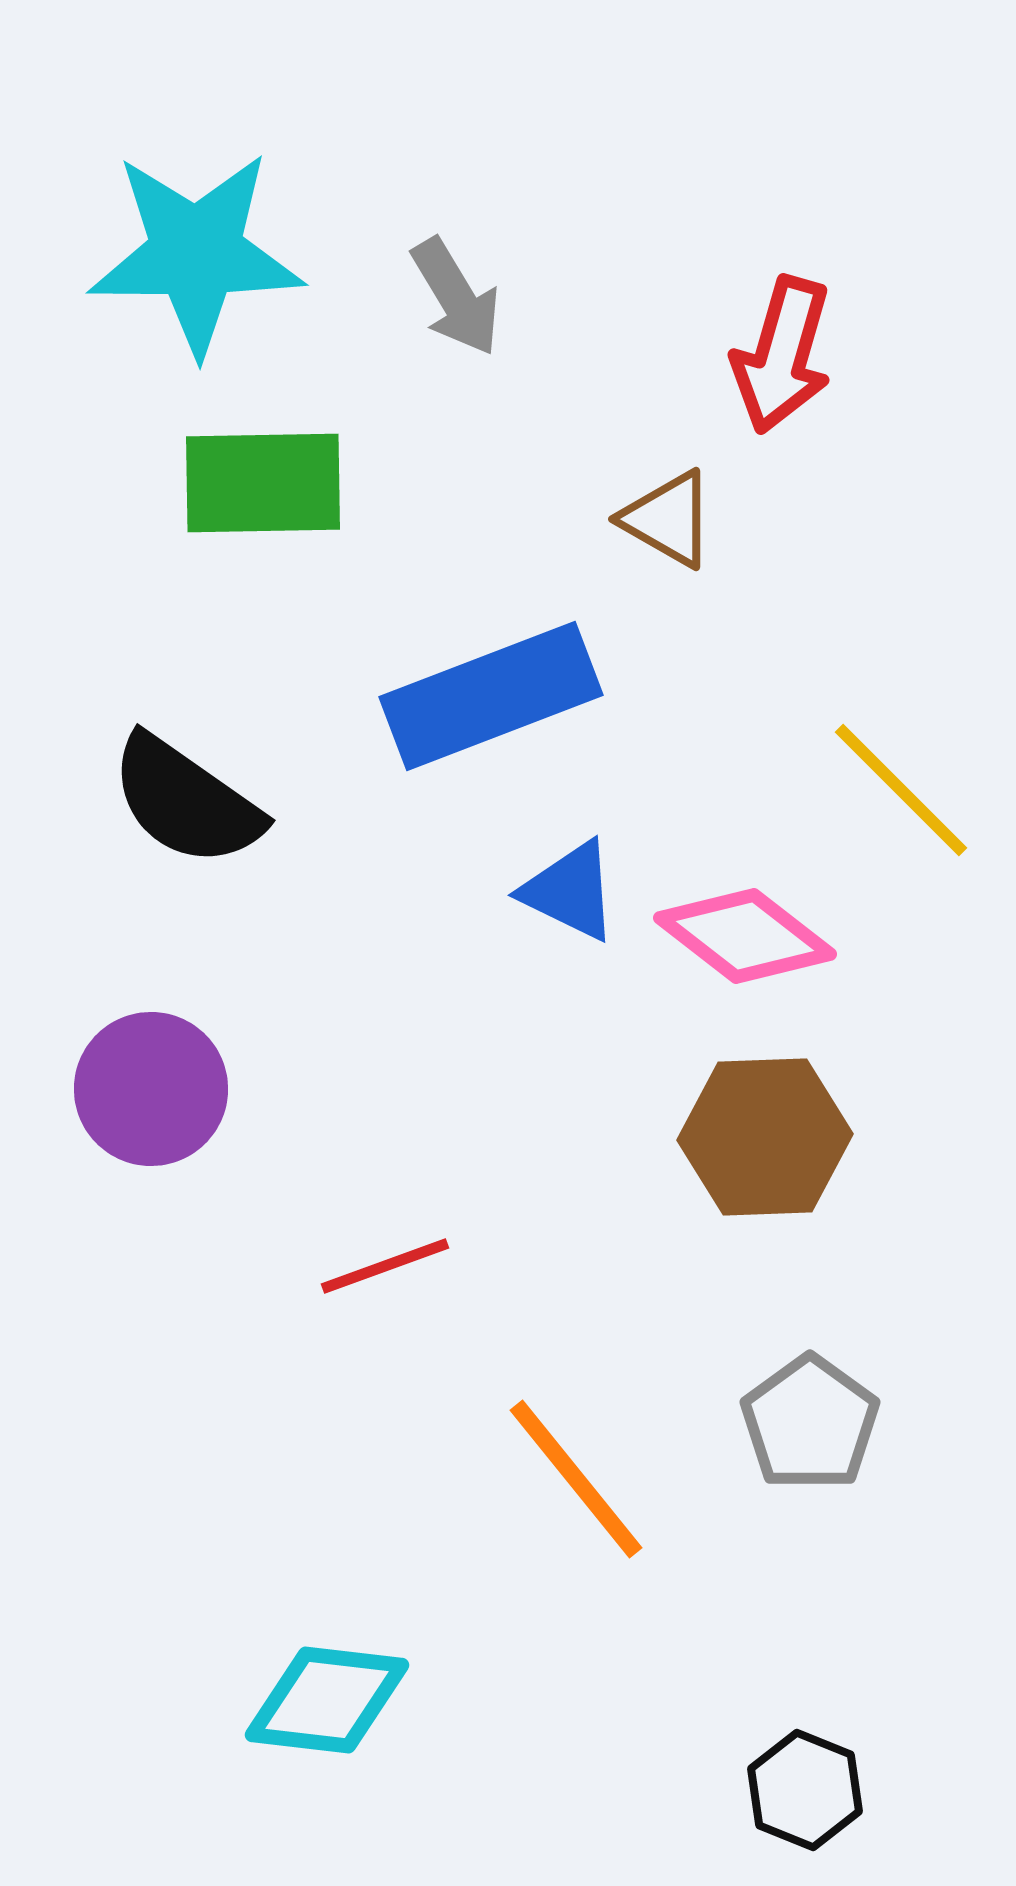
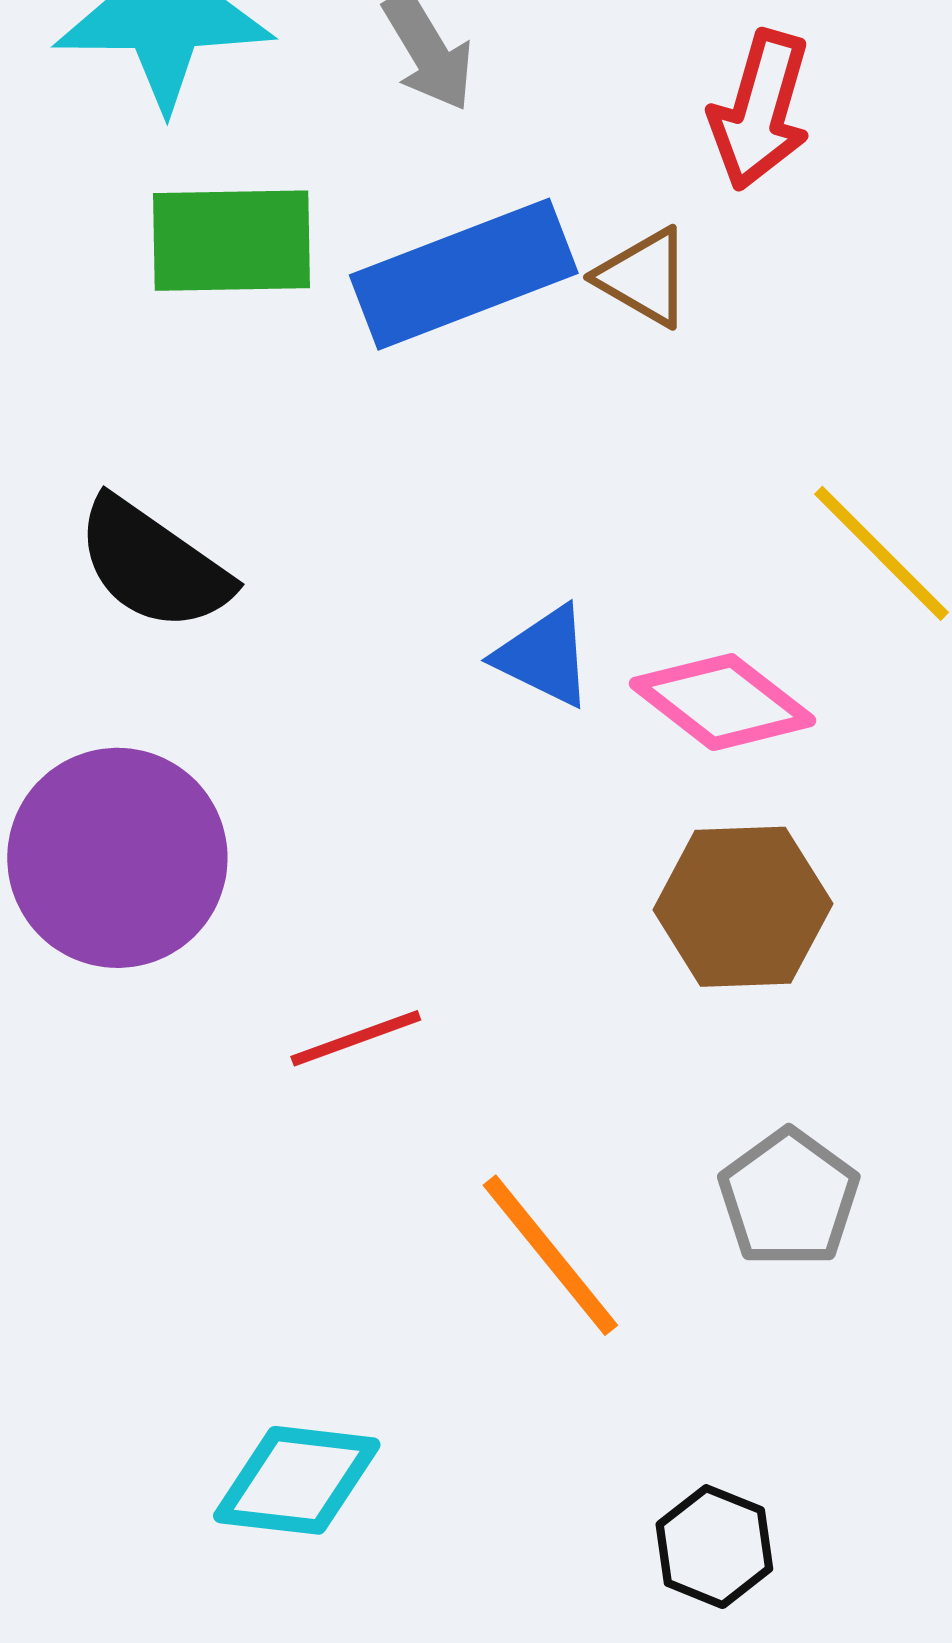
blue rectangle: (491, 696) -> (464, 274), moved
purple circle: (151, 1089) -> (117, 858), size x1.4
black hexagon: (805, 1790) -> (714, 1547), moved

